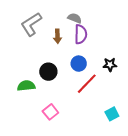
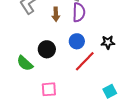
green semicircle: (26, 86) -> (25, 63), turned -132
pink square: (50, 112) -> (49, 89), turned 35

